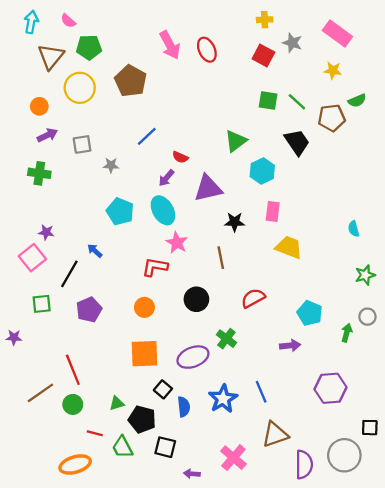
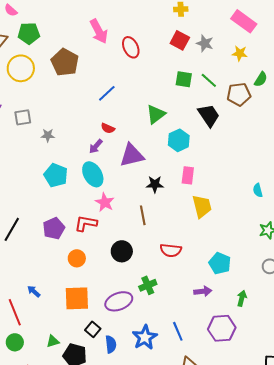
gray star: (292, 43) -> (205, 43), moved
red ellipse: (207, 50) -> (131, 47), moved
green semicircle: (357, 101) -> (261, 79), turned -35
blue line: (147, 136) -> (107, 93), moved
yellow trapezoid: (289, 247) -> (202, 206), turned 55
blue arrow: (95, 251) -> (34, 291), moved
red semicircle: (253, 298) -> (171, 250), turned -145
purple pentagon: (89, 310) -> (54, 228), moved
green arrow: (347, 333) -> (242, 298), moved
green cross: (226, 339) -> (148, 285), turned 30
purple hexagon: (330, 388) -> (222, 328), moved

